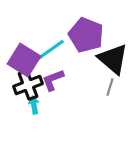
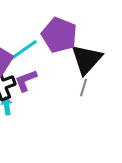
black triangle: (113, 59) -> (87, 59), turned 32

